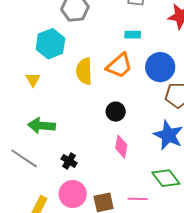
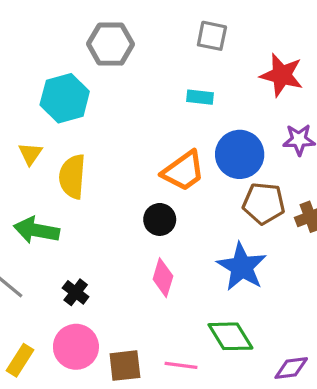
orange trapezoid: (119, 66) -> (183, 171), moved
yellow semicircle: (84, 71) -> (72, 177), moved

